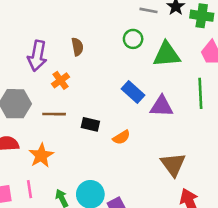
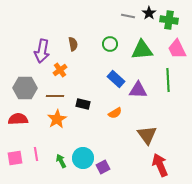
green circle: (133, 39) -> (110, 44), moved
orange semicircle: (121, 137) -> (115, 113), moved
orange star: (41, 155) -> (57, 119), moved

